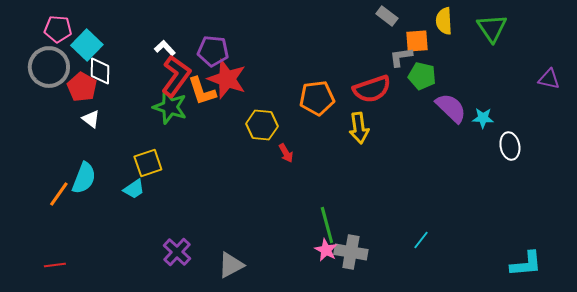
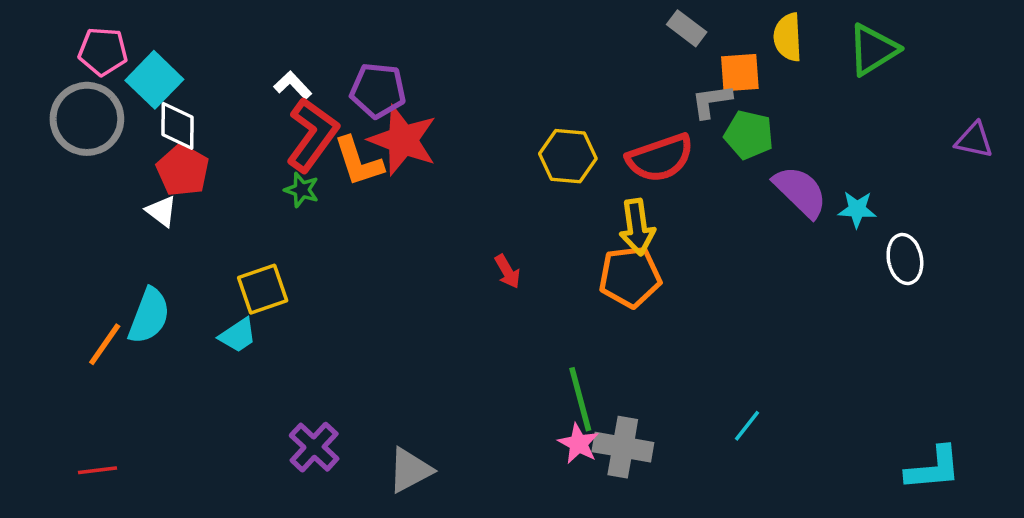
green triangle: (492, 28) -> (873, 50), turned 32
red pentagon: (82, 87) -> (183, 170), moved
orange pentagon: (317, 98) -> (630, 277), moved
green star: (170, 107) -> (302, 190), size x0.6
yellow hexagon: (262, 125) -> (568, 156), moved

